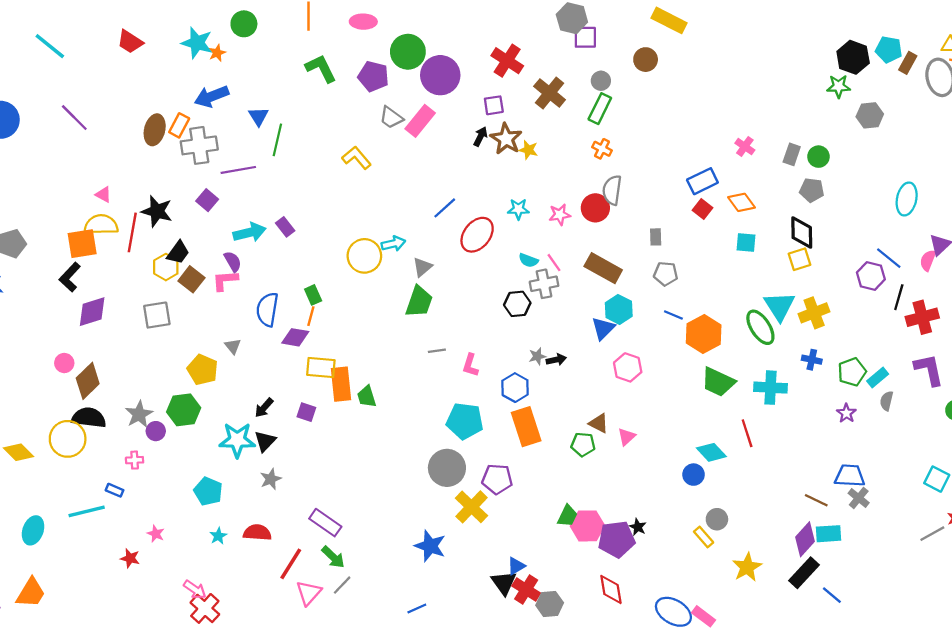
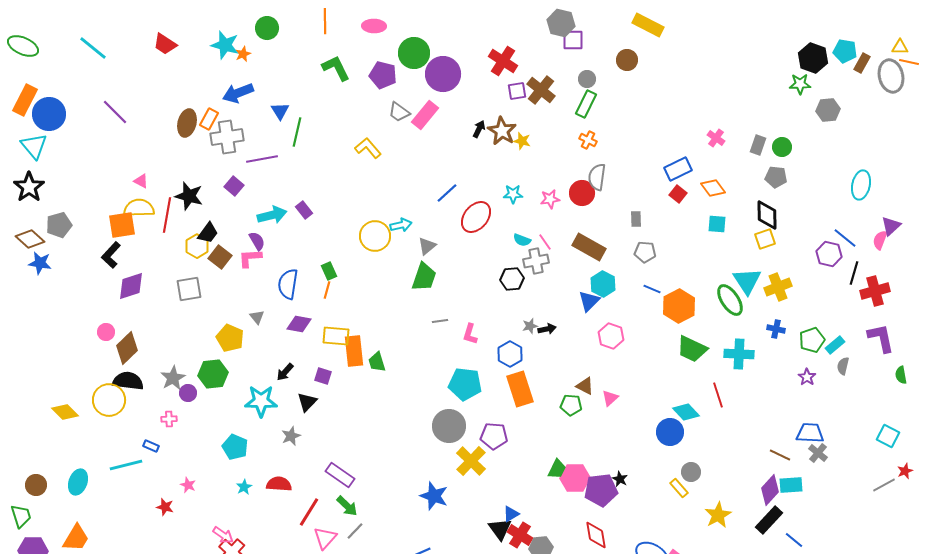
purple square: (494, 105) -> (517, 91), moved
purple diamond: (295, 337) -> (299, 324), moved
black triangle: (265, 441) -> (307, 402), moved
blue circle: (694, 475) -> (670, 432), size x1.4

